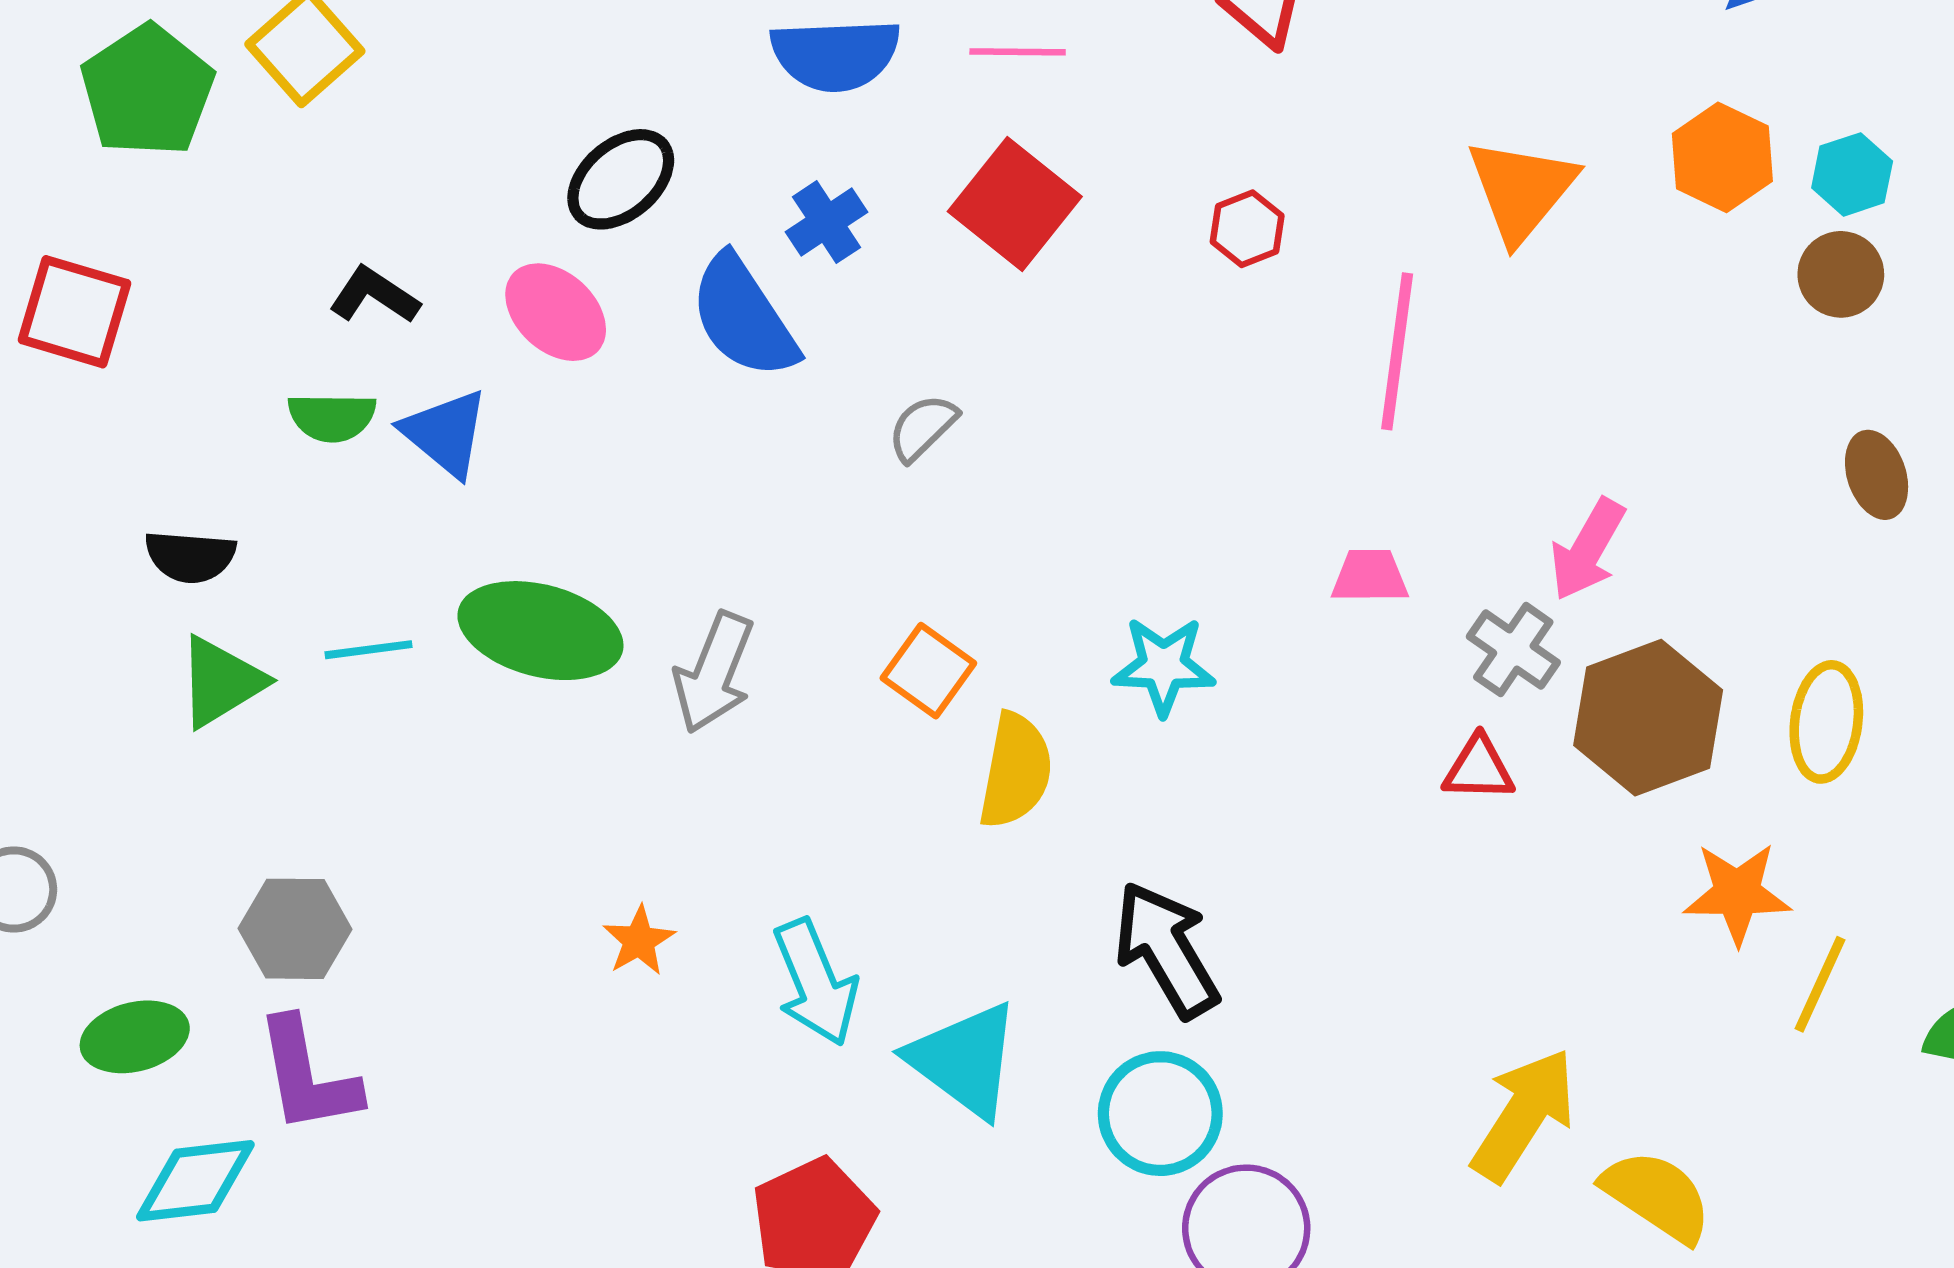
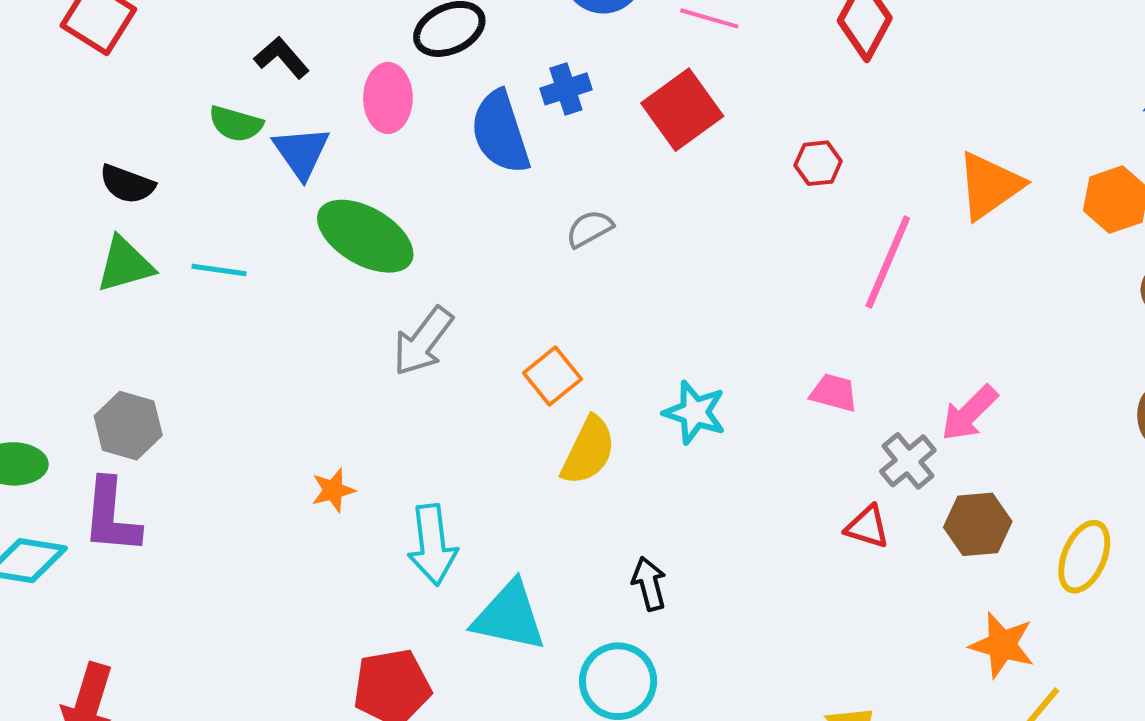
pink ellipse: (556, 312) -> (388, 98), turned 32
green ellipse: (540, 631) -> (365, 236), moved
brown hexagon: (1648, 718) -> (978, 524), size x0.7
black arrow: (1166, 950) -> (649, 584), size x0.6
cyan triangle: (964, 1060) -> (509, 616), turned -40

